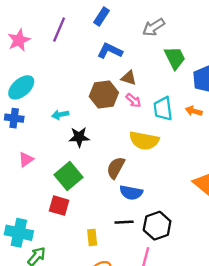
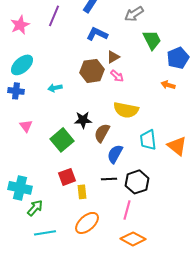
brown triangle: (129, 78) -> (113, 57), turned -48
cyan trapezoid: (163, 109) -> (148, 140), moved
black star: (79, 137) -> (83, 120), moved
pink triangle: (26, 159) -> (26, 126), turned -32
blue semicircle: (131, 193) -> (115, 154), turned 108
red square: (59, 206) -> (67, 177), moved, turned -36

